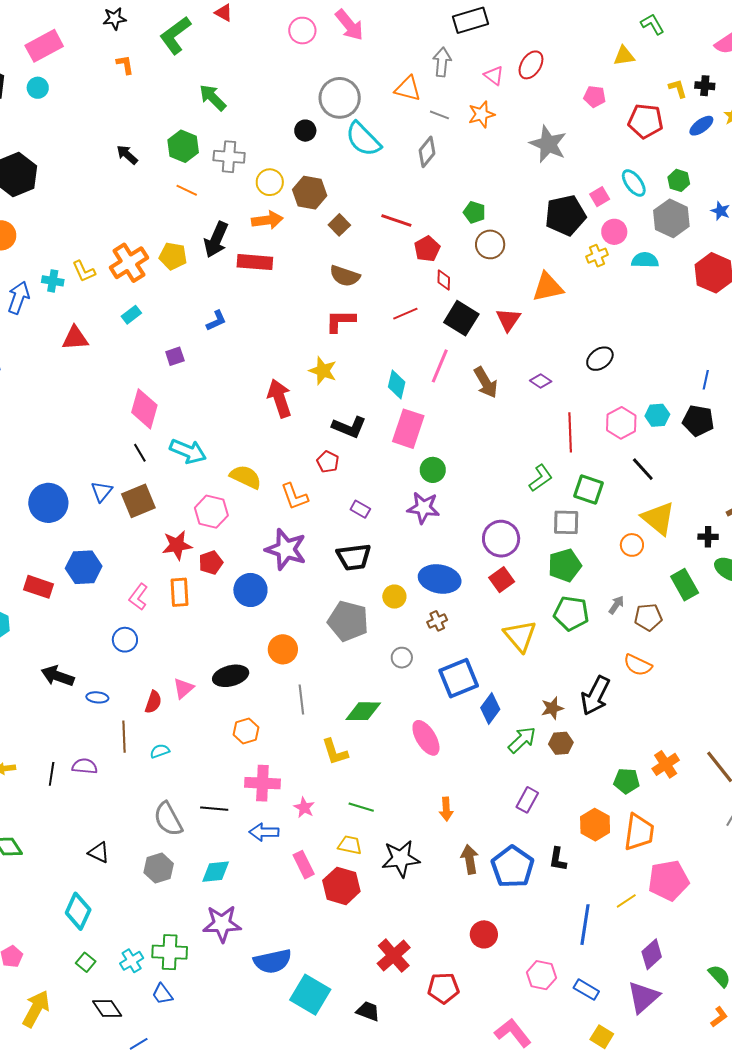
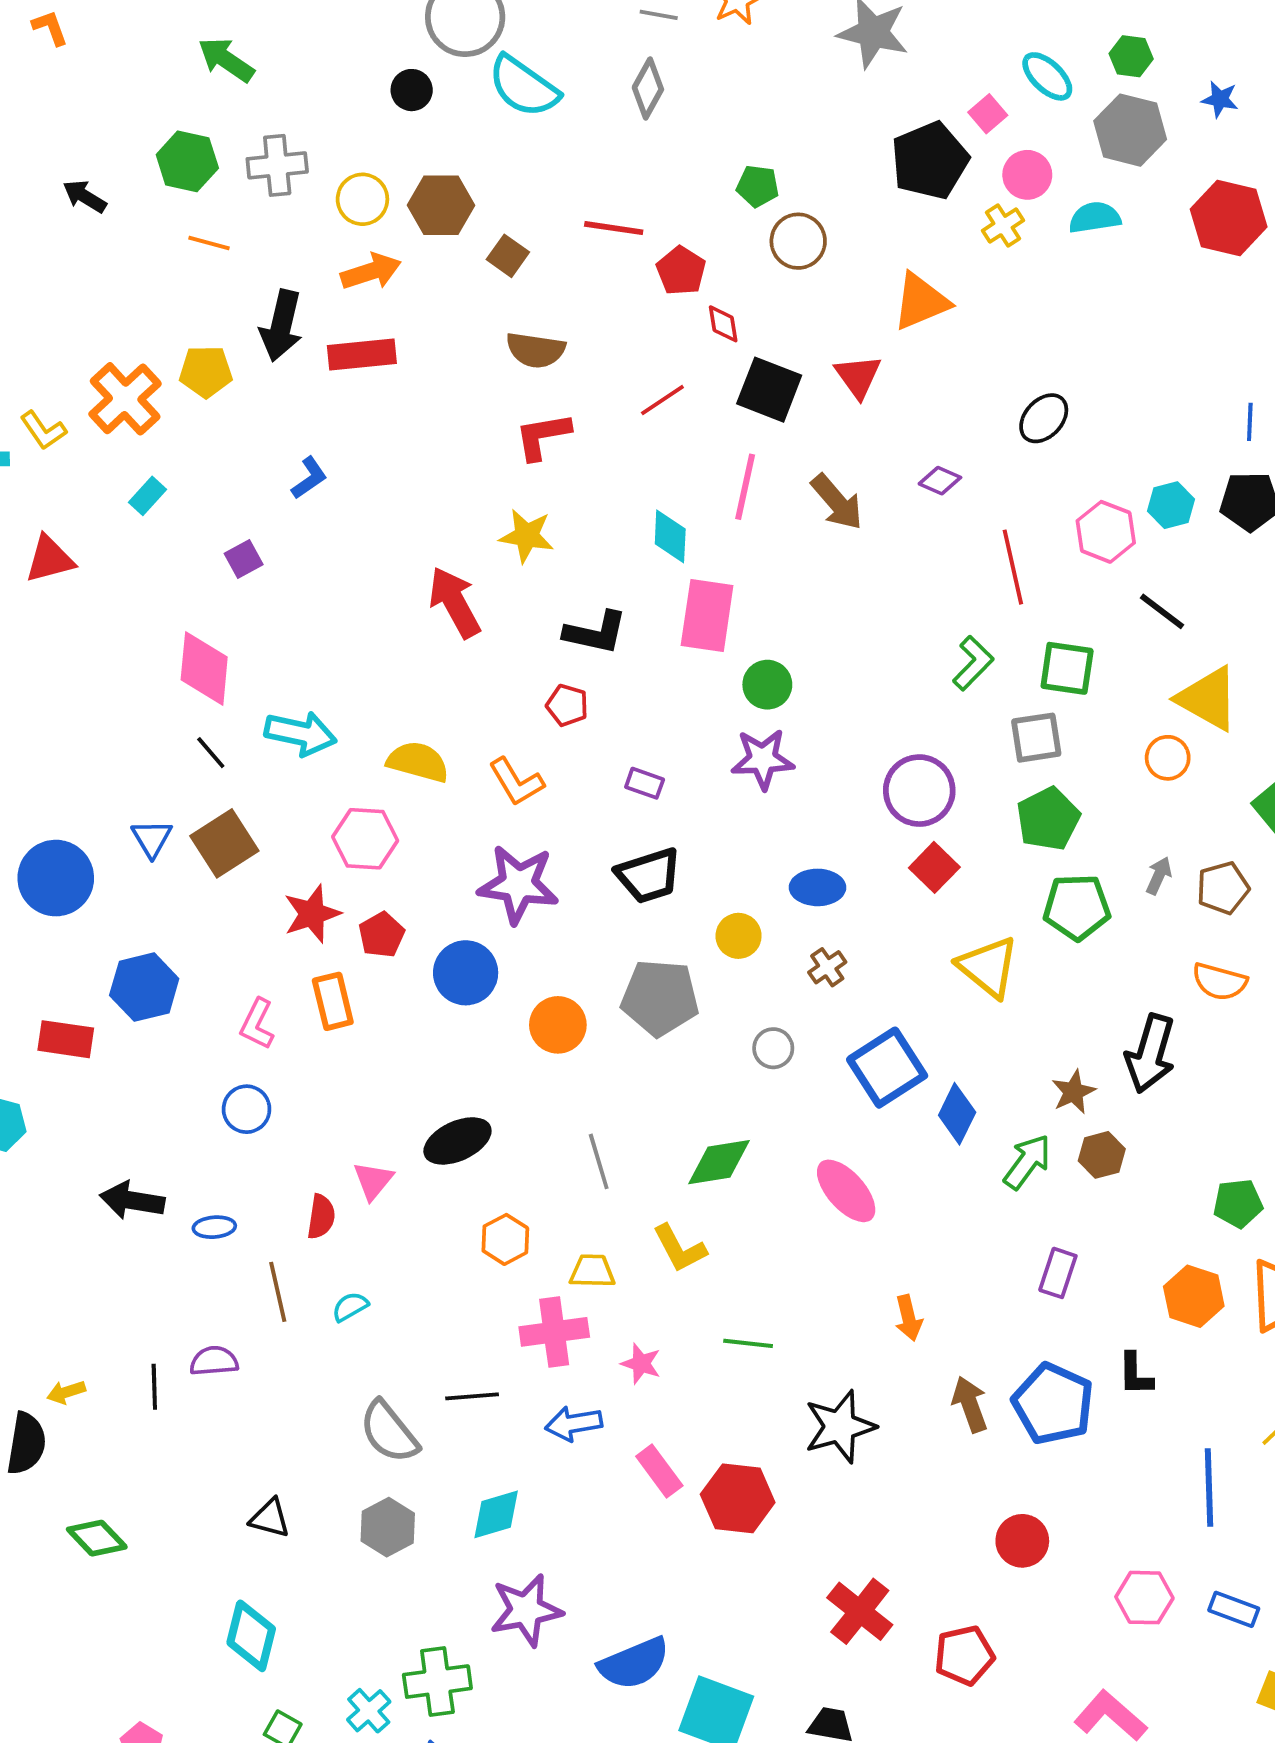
blue ellipse: (440, 579) -> (818, 887), size x0.7
orange circle: (283, 649) -> (558, 1025), moved
yellow trapezoid: (350, 845) -> (592, 1271), moved

